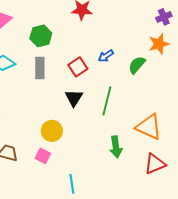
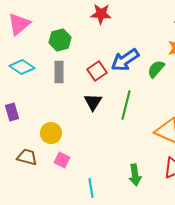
blue arrow: (106, 56) -> (125, 60), size x1.8
yellow circle: (52, 131) -> (51, 133), moved
green arrow: (116, 147) -> (135, 175), moved

